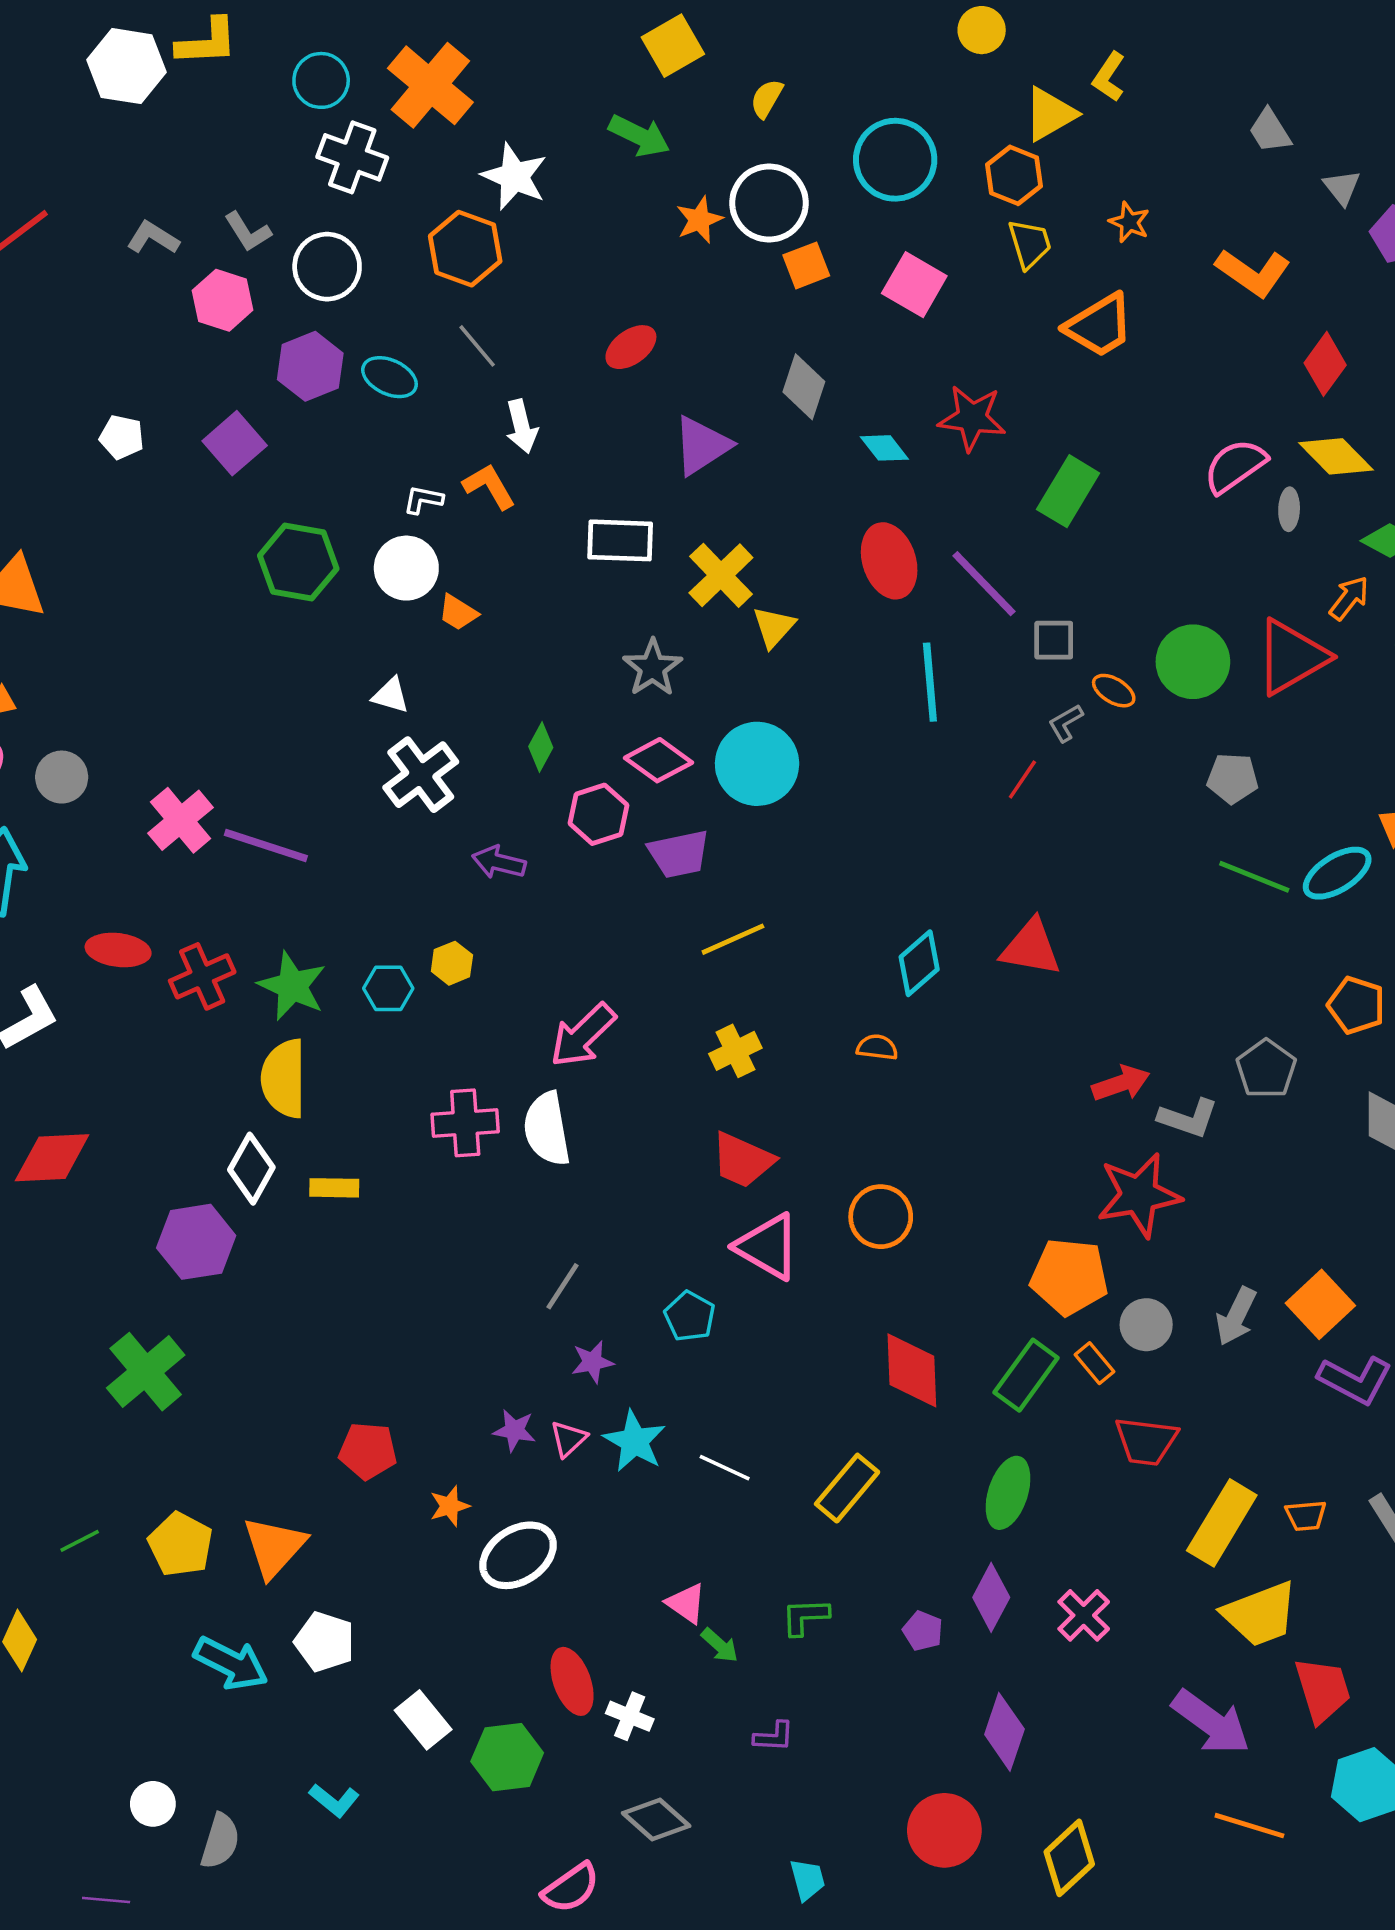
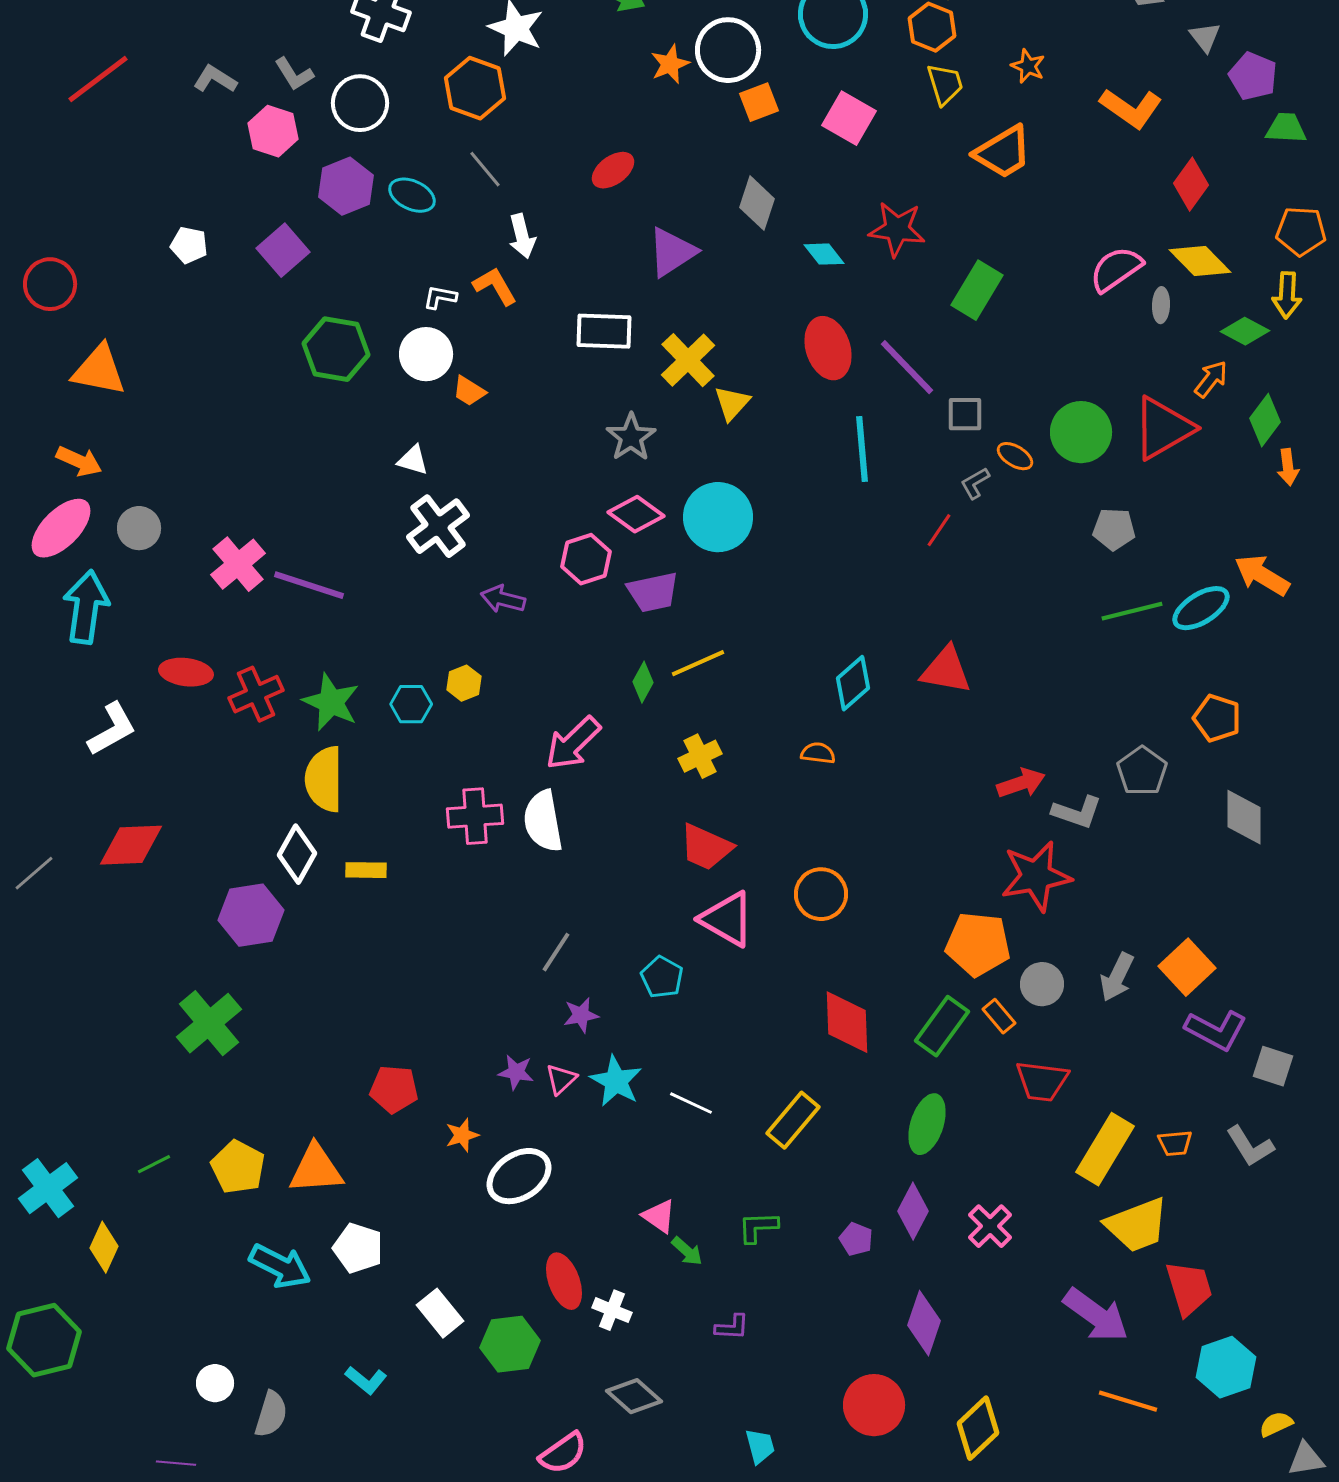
green diamond: (541, 747) -> (643, 682), moved
green line: (1254, 877) -> (1132, 611), turned -36
orange triangle: (274, 1547) -> (316, 1169), turned 44

